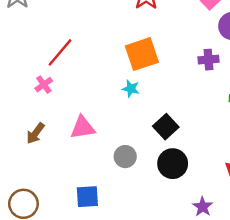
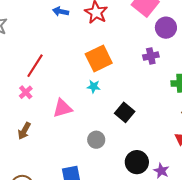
pink triangle: (83, 128) -> (62, 108), moved
black circle: (173, 164) -> (137, 162), moved

